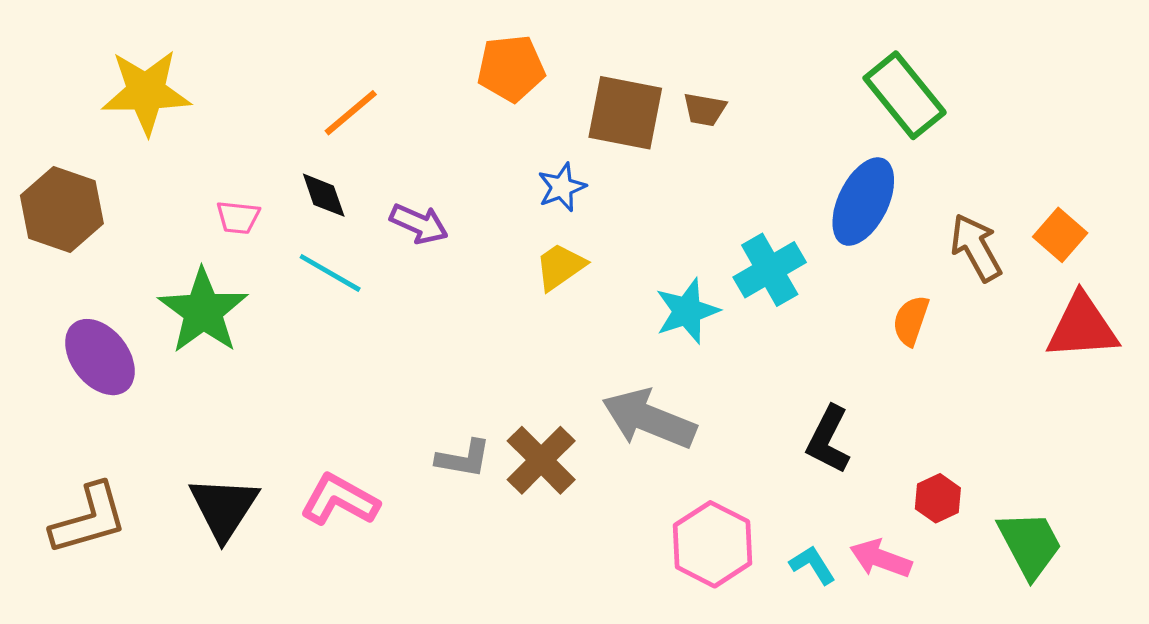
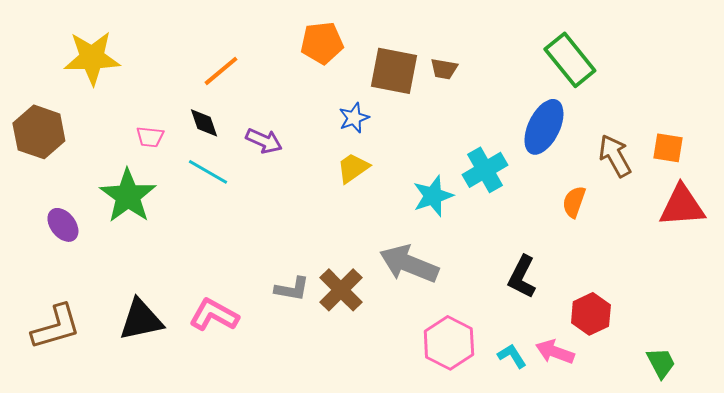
orange square: (1060, 235) -> (668, 148), turned -32
purple ellipse: (100, 357) -> (63, 225), size x0.7
red hexagon: (938, 498) -> (591, 314), size x1.4
black triangle: (224, 508) -> (141, 320), turned 45
green trapezoid: (1030, 544) -> (661, 363), moved, size x0.7

